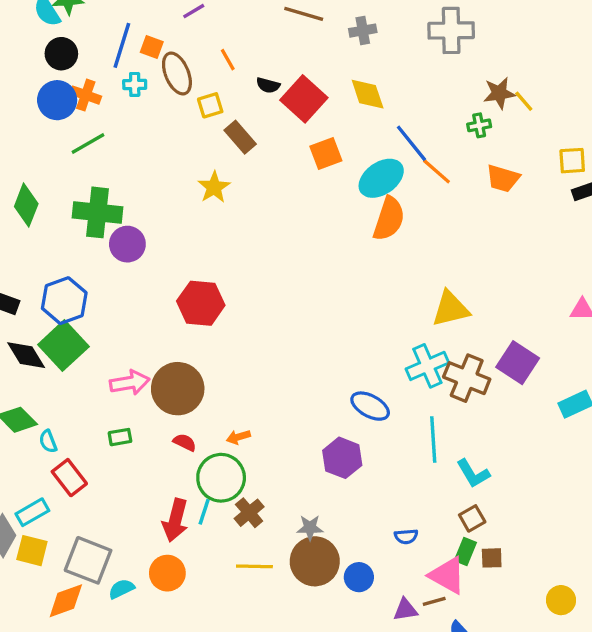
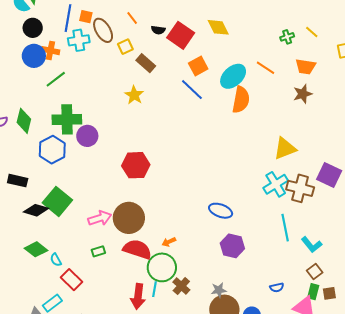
cyan cross: (135, 84) -> (79, 40), size x1.5
brown star: (499, 93) -> (303, 94), moved
yellow line: (524, 101) -> (312, 32), moved
blue line: (411, 143) -> (192, 90), moved
blue hexagon: (64, 301) -> (52, 150), moved
black diamond: (26, 355) -> (36, 210), turned -35
blue ellipse: (370, 406) -> (221, 211), moved
red semicircle: (185, 442) -> (137, 249), size x2.0

